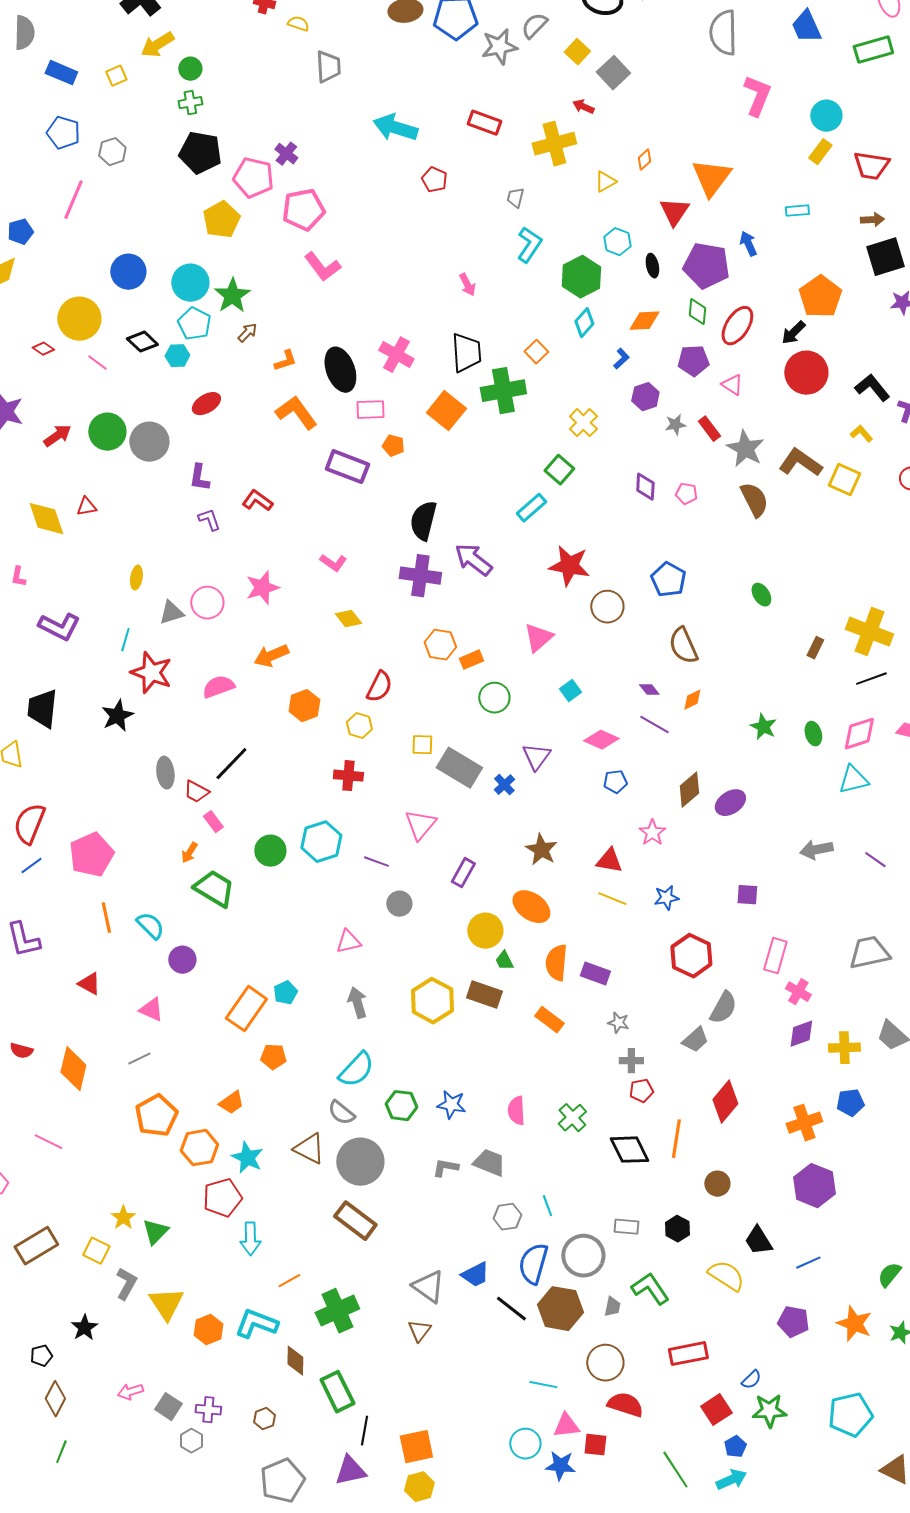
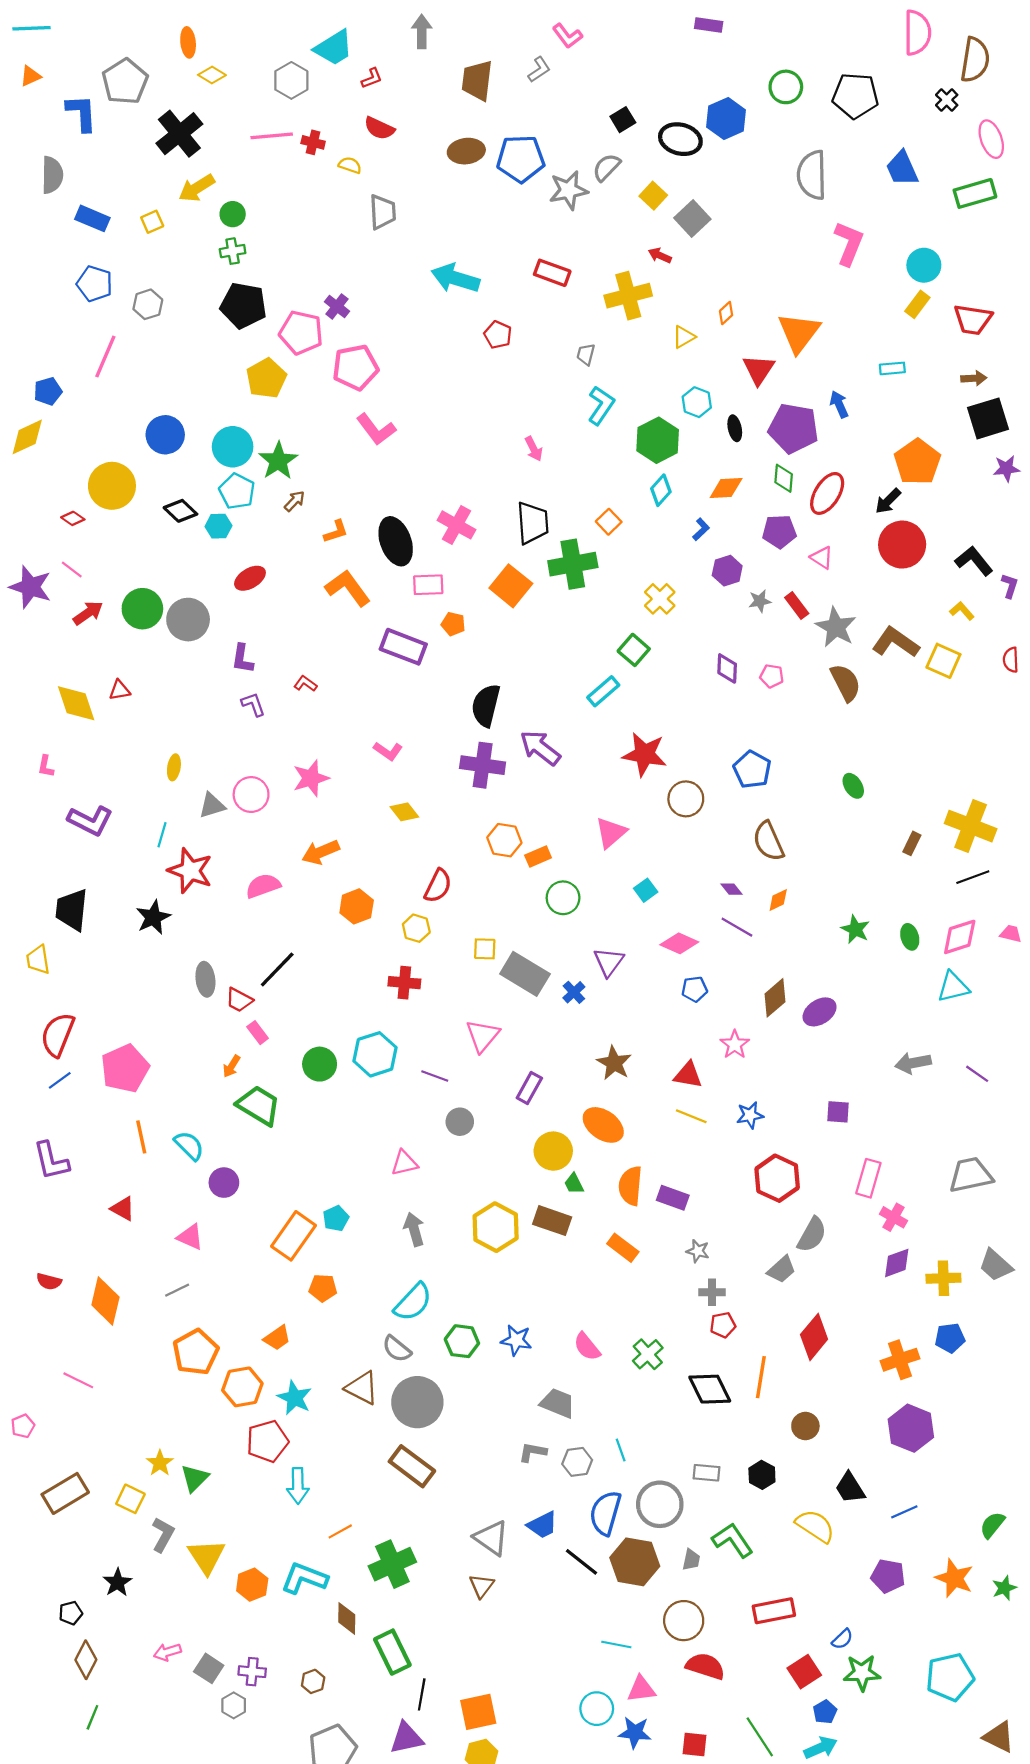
pink line: (97, 363) -> (72, 570), moved
red L-shape: (257, 501) -> (305, 684), size x0.7
pink semicircle: (516, 1111) -> (587, 1347), turned -36
gray L-shape: (445, 1168) -> (533, 1452), moved
red square: (595, 1445) -> (695, 1744), moved

